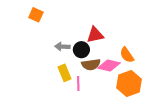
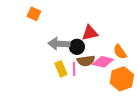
gray arrow: (62, 47) -> (59, 44), size x1.5
pink line: (78, 84) -> (74, 69), moved

